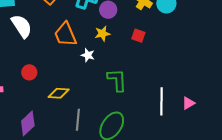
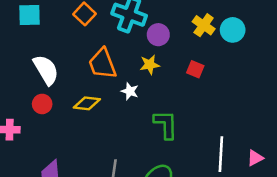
white semicircle: (22, 26) -> (46, 70), moved
red circle: (29, 72) -> (42, 104), moved
yellow diamond: (59, 93) -> (87, 103), moved

